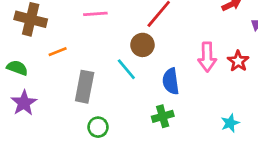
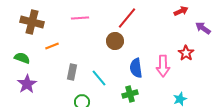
pink arrow: (207, 57) -> (163, 66), moved
cyan line: (126, 69) -> (99, 78), moved
gray rectangle: (85, 87) -> (72, 72), size x0.7

